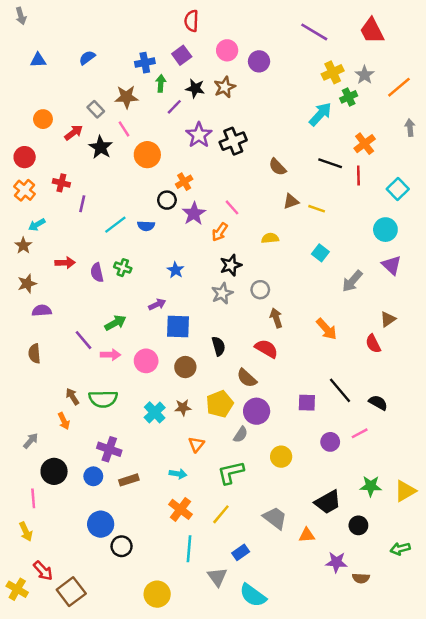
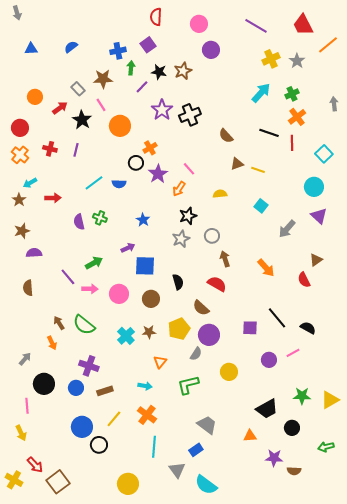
pink circle: (227, 50) -> (199, 24), moved
orange line: (399, 87) -> (328, 45), moved
green cross: (349, 97) -> (292, 94), moved
purple line: (82, 204) -> (76, 150), moved
red arrow: (65, 263) -> (53, 198), moved
green semicircle: (103, 399) -> (84, 325), turned 40
yellow line: (221, 514) -> (114, 419), moved
gray trapezoid: (275, 518) -> (207, 425), moved

